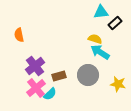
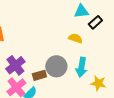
cyan arrow: (100, 52) -> (81, 67), moved, turned -114
gray circle: (88, 75) -> (56, 66), moved

